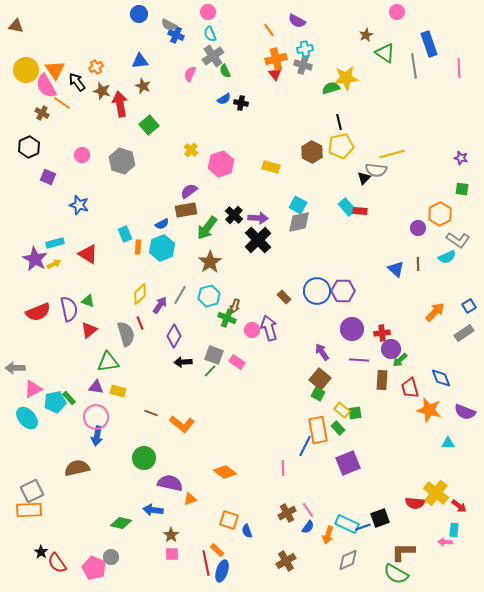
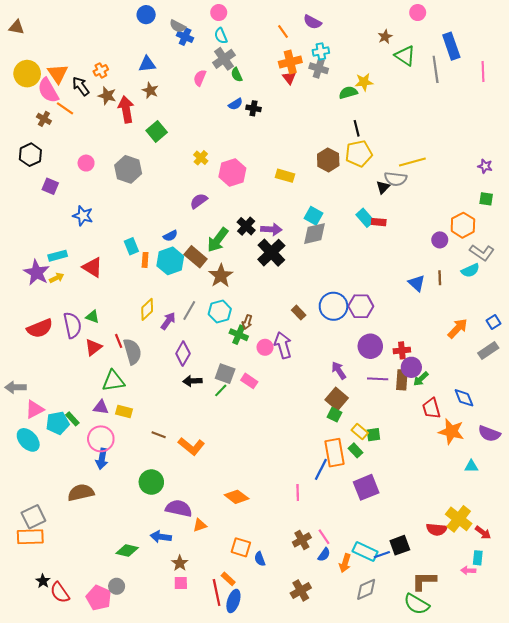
yellow star: (346, 78) -> (364, 82), size x0.7
brown rectangle: (186, 210) -> (196, 257), moved, turned 50
red line: (140, 323) -> (119, 341), moved
brown rectangle: (382, 380) -> (402, 380), moved

